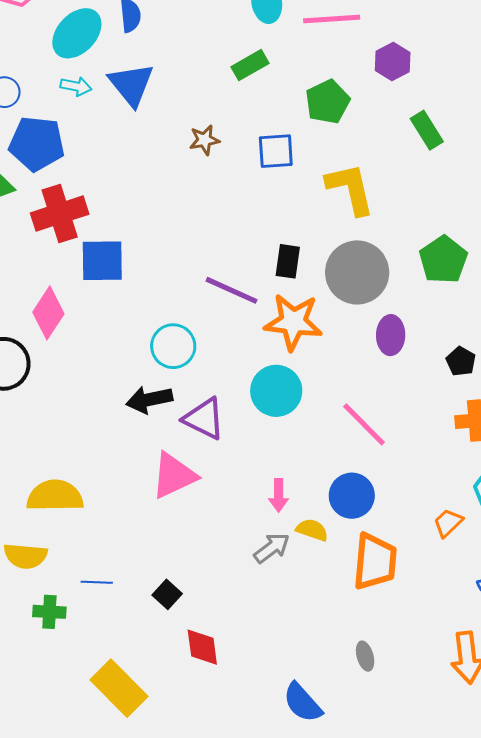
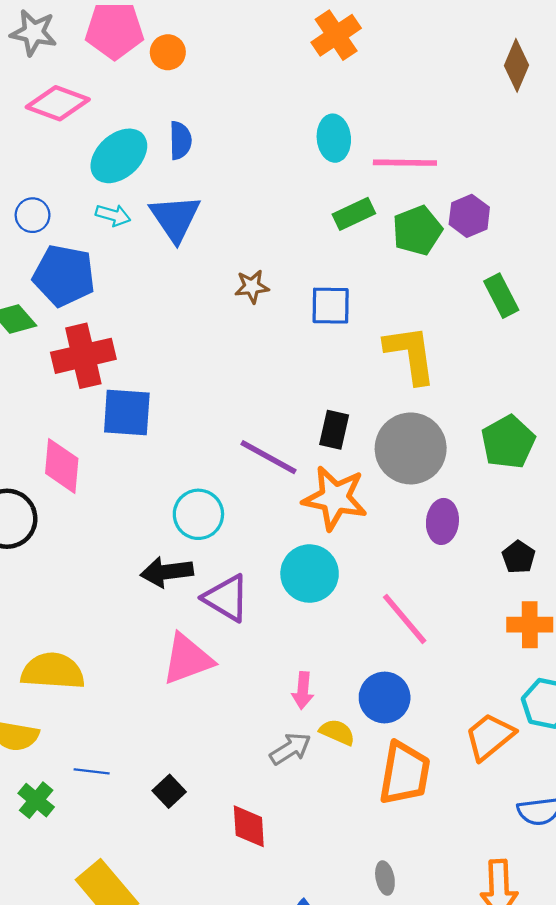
green rectangle: (250, 65) -> (354, 214), moved
green pentagon: (328, 102) -> (417, 230), moved
pink diamond: (48, 313) -> (62, 466), turned -33
orange trapezoid: (448, 523) -> (490, 736), size x1.5
green cross: (49, 612) -> (36, 800), turned 32
red diamond: (202, 647) -> (249, 826), moved

